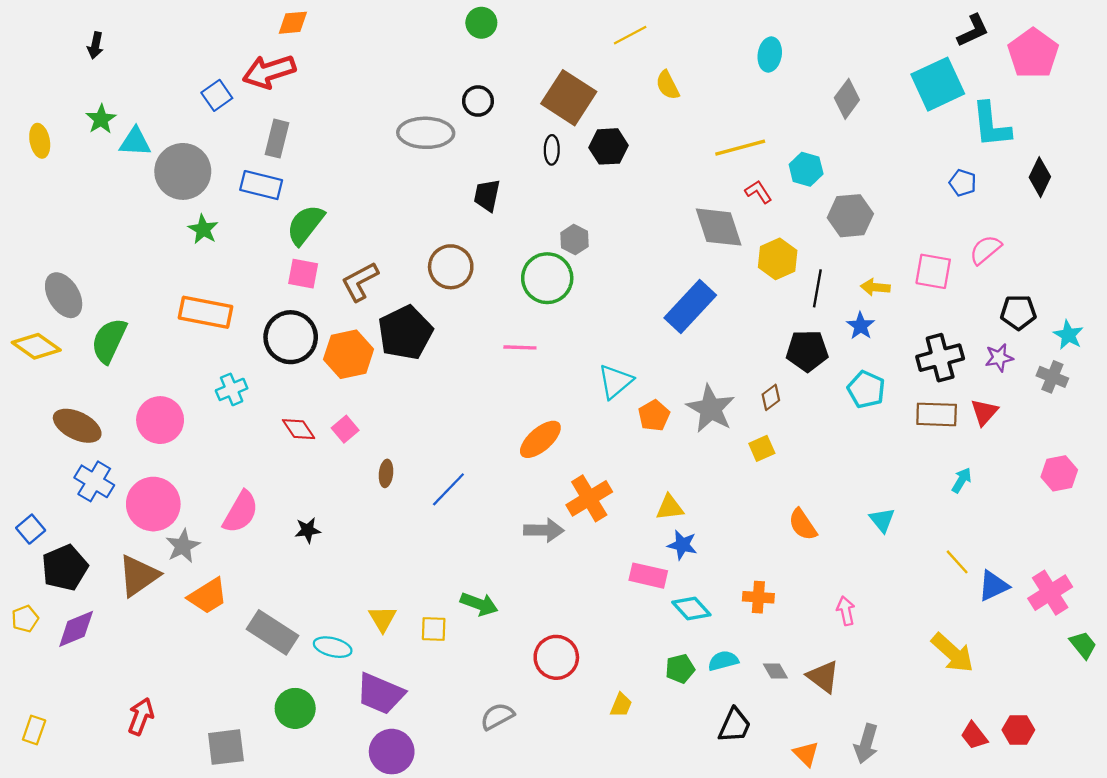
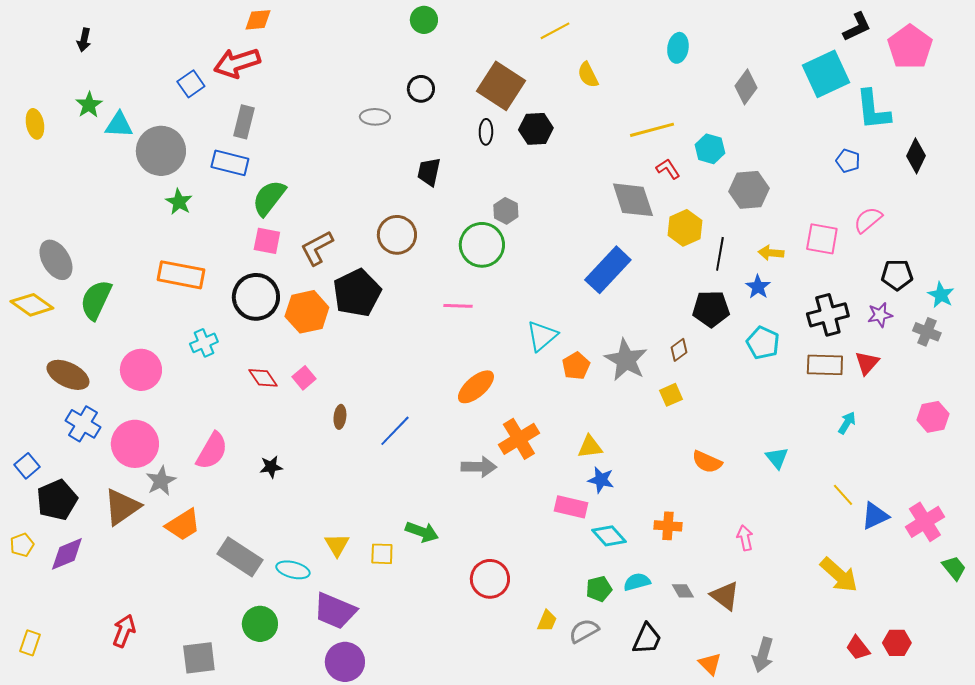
gray ellipse: (426, 133) -> (375, 117), size x0.6
orange semicircle: (803, 525) -> (707, 462), turned -32
gray semicircle: (497, 716) -> (584, 631), moved

